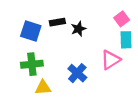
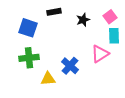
black rectangle: (57, 22) -> (54, 12), moved
black star: (78, 29) -> (83, 20), moved
yellow triangle: (43, 87) -> (48, 79), moved

